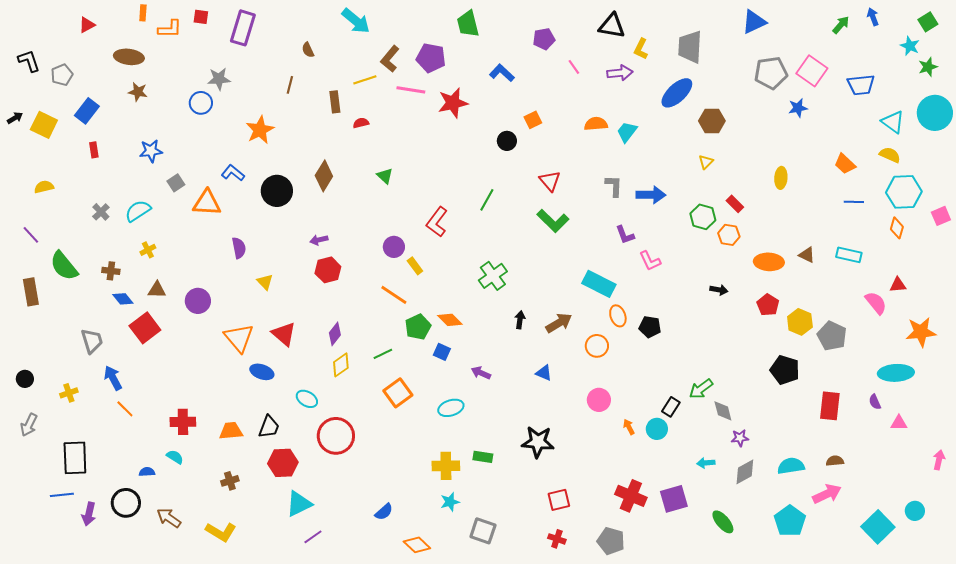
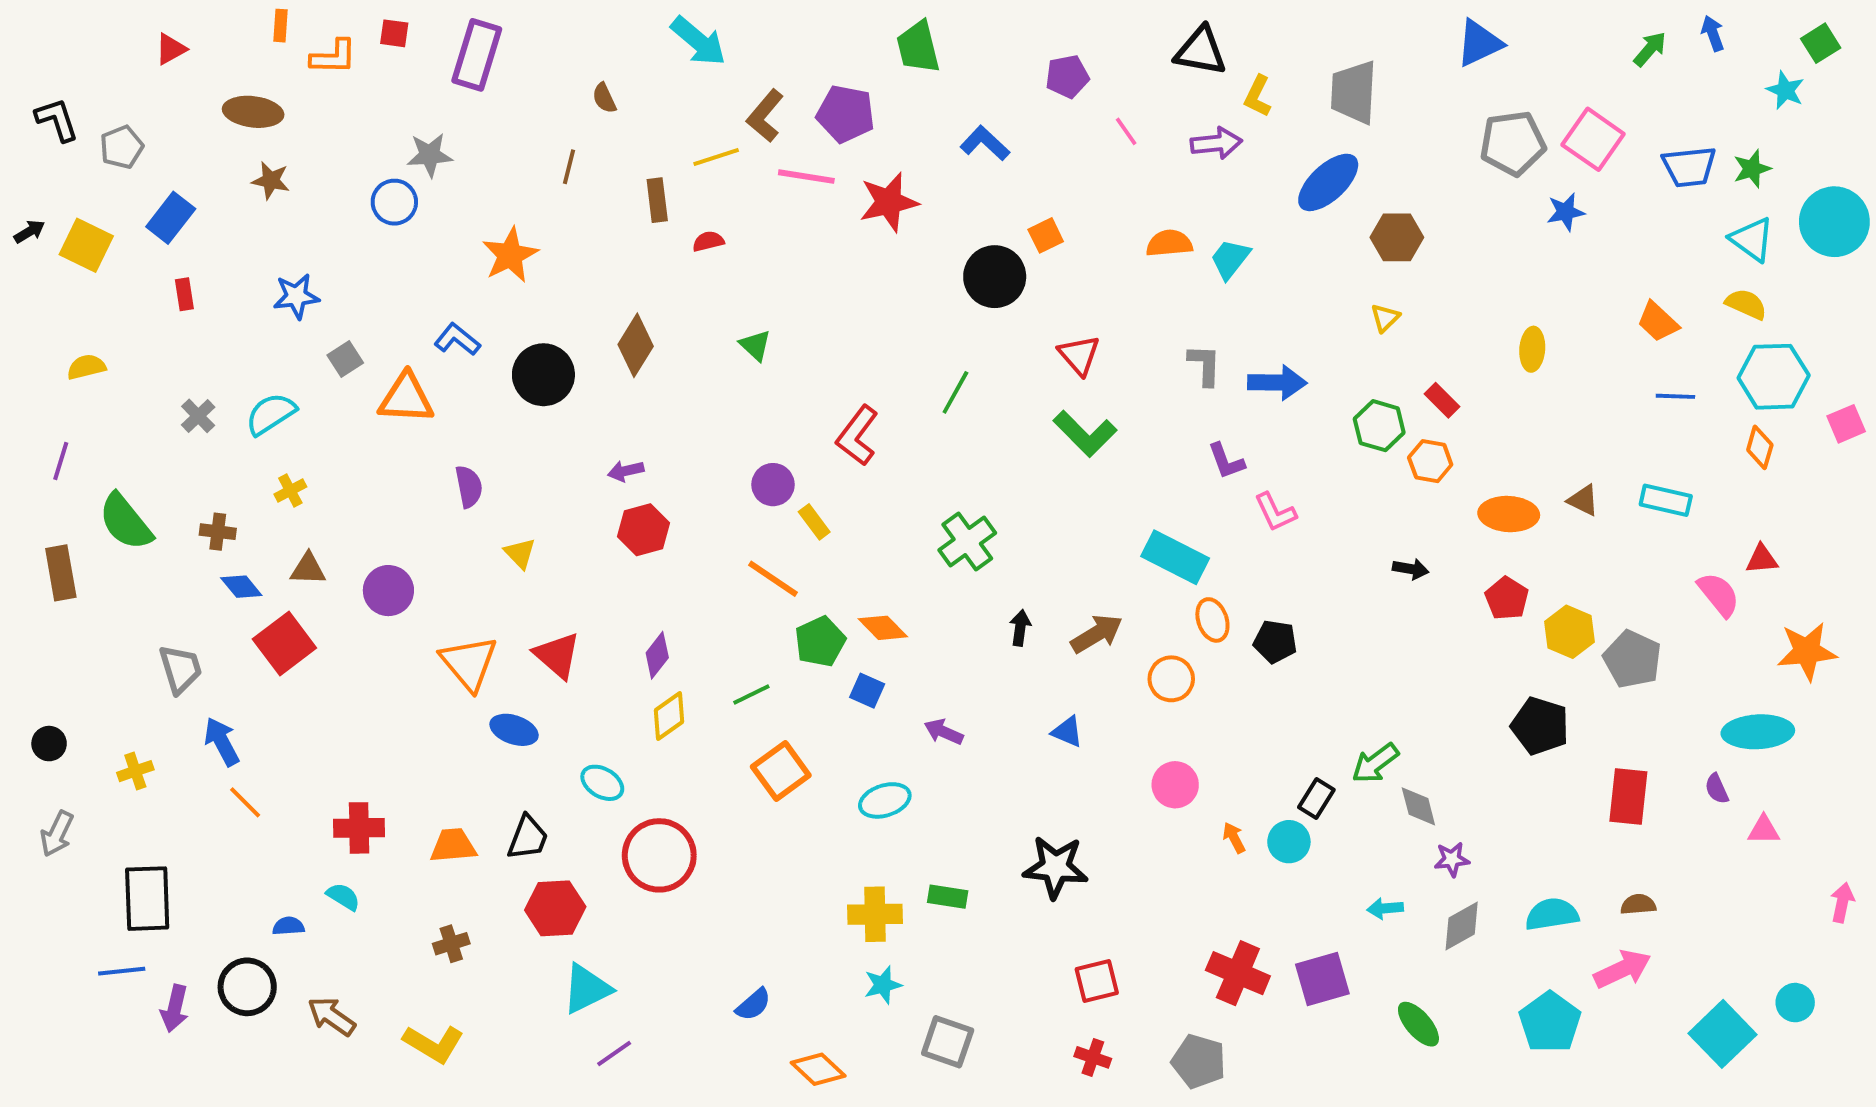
green star: (928, 67) -> (1752, 169), moved
black circle: (507, 141) -> (995, 277), size x1.6
purple line: (31, 235) -> (61, 461), turned 60

